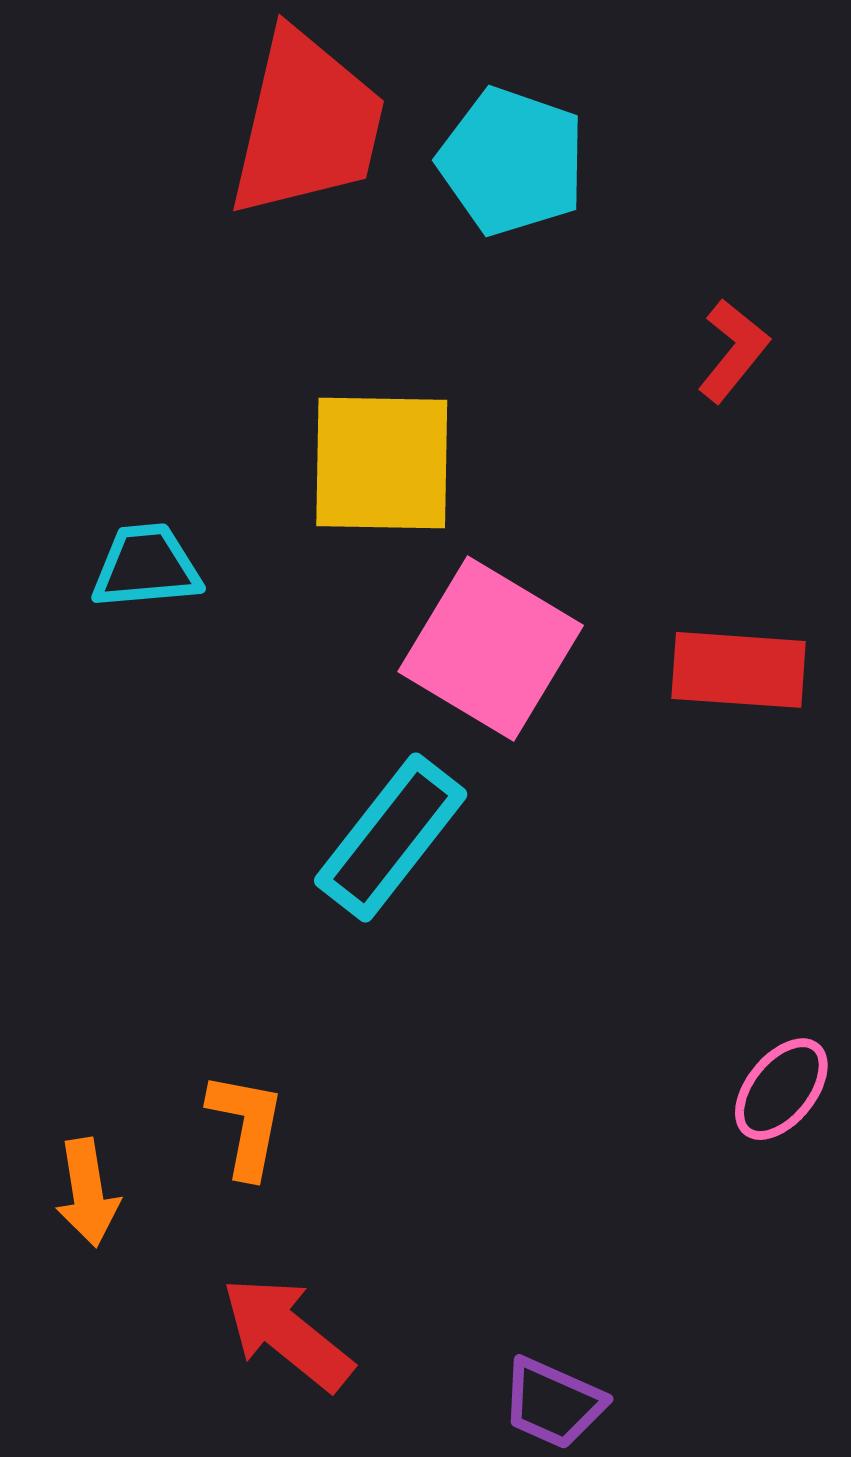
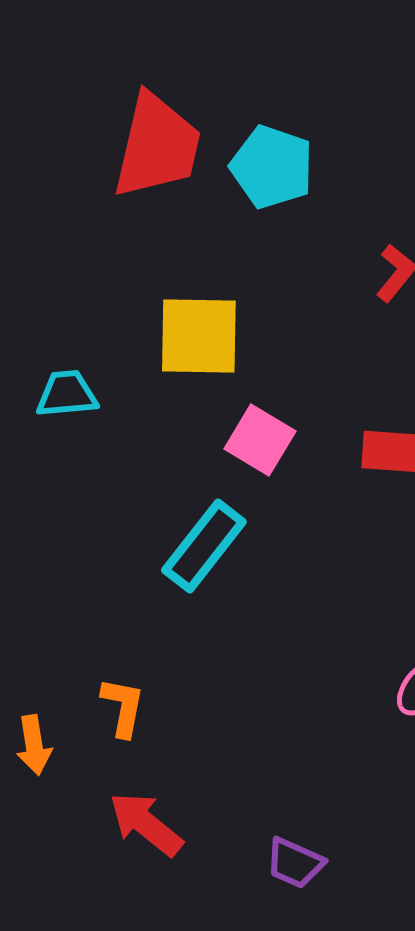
pink square: (491, 648) -> (260, 440), size x0.7

